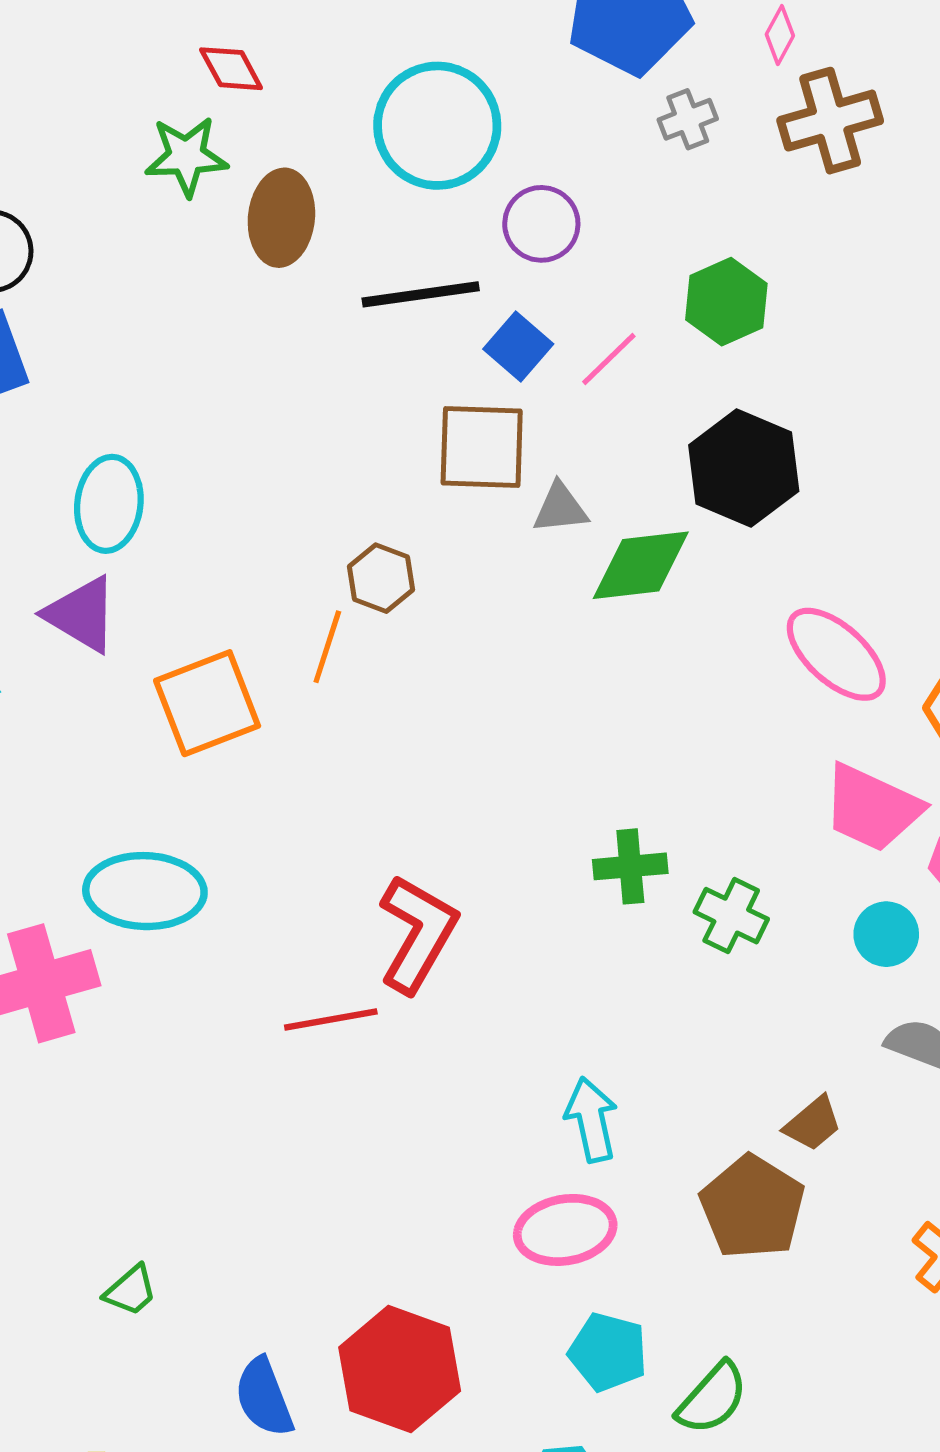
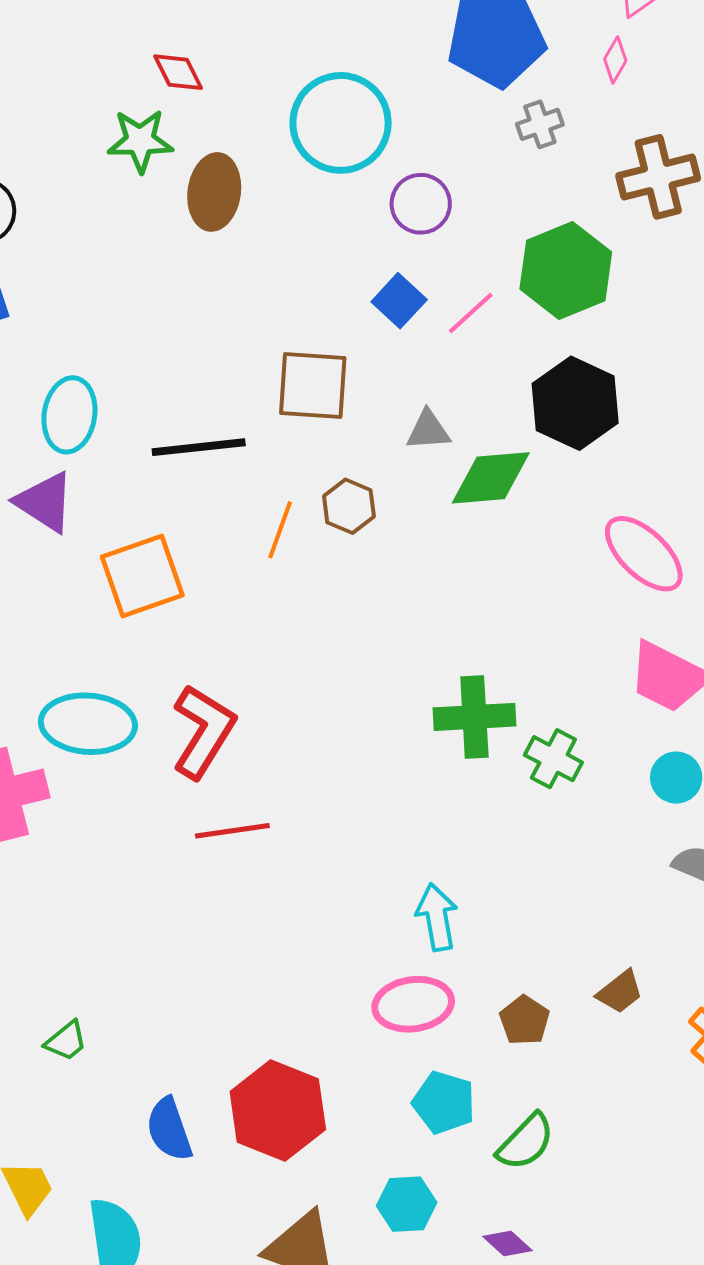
brown cross: (830, 121) -> (658, 177), moved
black line: (421, 294) -> (199, 447), moved
green hexagon: (726, 302) -> (566, 270), size x1.4
brown square: (482, 447) -> (313, 385), moved
brown hexagon: (381, 578) -> (349, 506), moved
orange line: (327, 647) -> (280, 530), moved
green cross: (630, 866) -> (474, 717), size x1.4
red L-shape: (418, 934) -> (203, 731), moved
brown trapezoid: (813, 1124) -> (620, 992), moved
brown pentagon: (752, 1207) -> (525, 1020), moved, size x0.6

